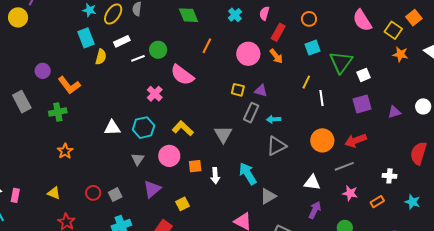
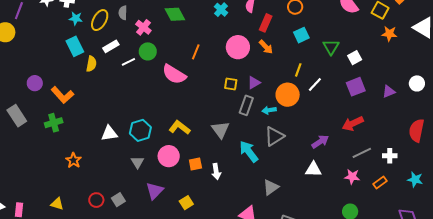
orange line: (207, 46) -> (196, 52), moved
green triangle: (341, 62) -> (331, 47), size x0.7
purple triangle: (261, 91) -> (254, 83), turned -40
pink cross: (155, 94) -> (143, 27), moved
white line: (321, 98) -> (315, 84), turned 56
orange circle: (322, 140) -> (288, 95), moved
orange star: (65, 151) -> (73, 160), moved
gray line: (344, 166) -> (362, 153), moved
cyan arrow: (248, 174) -> (249, 152), moved
purple arrow: (315, 210) -> (320, 142), moved, turned 36

